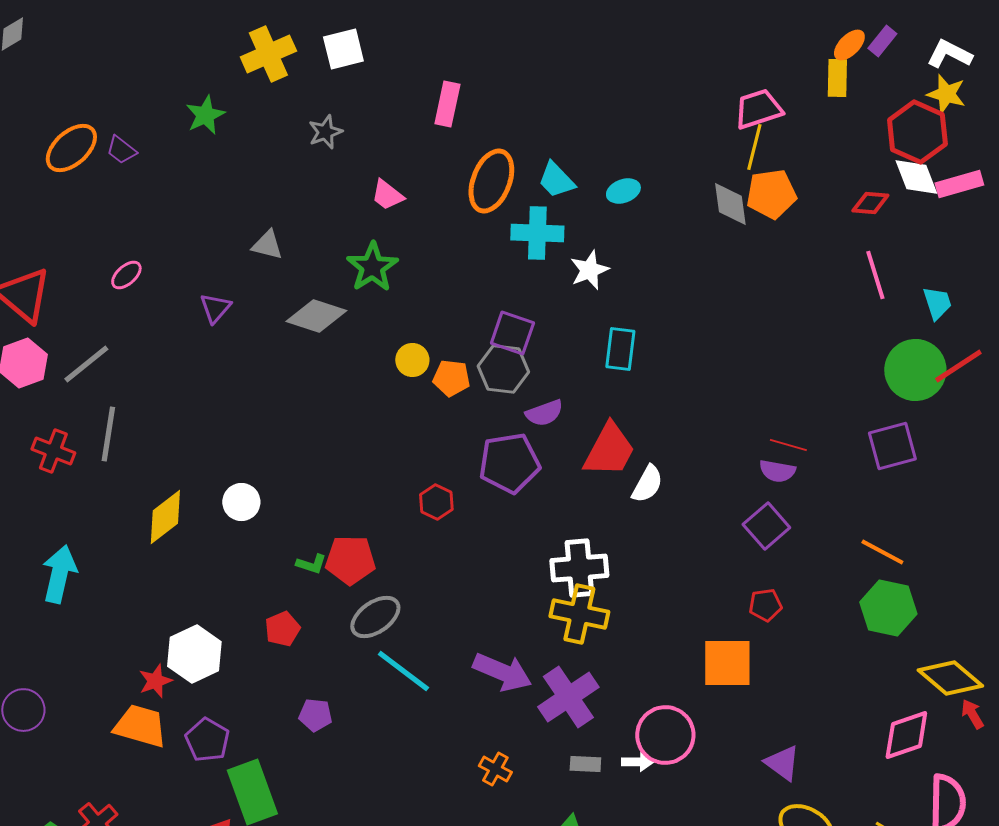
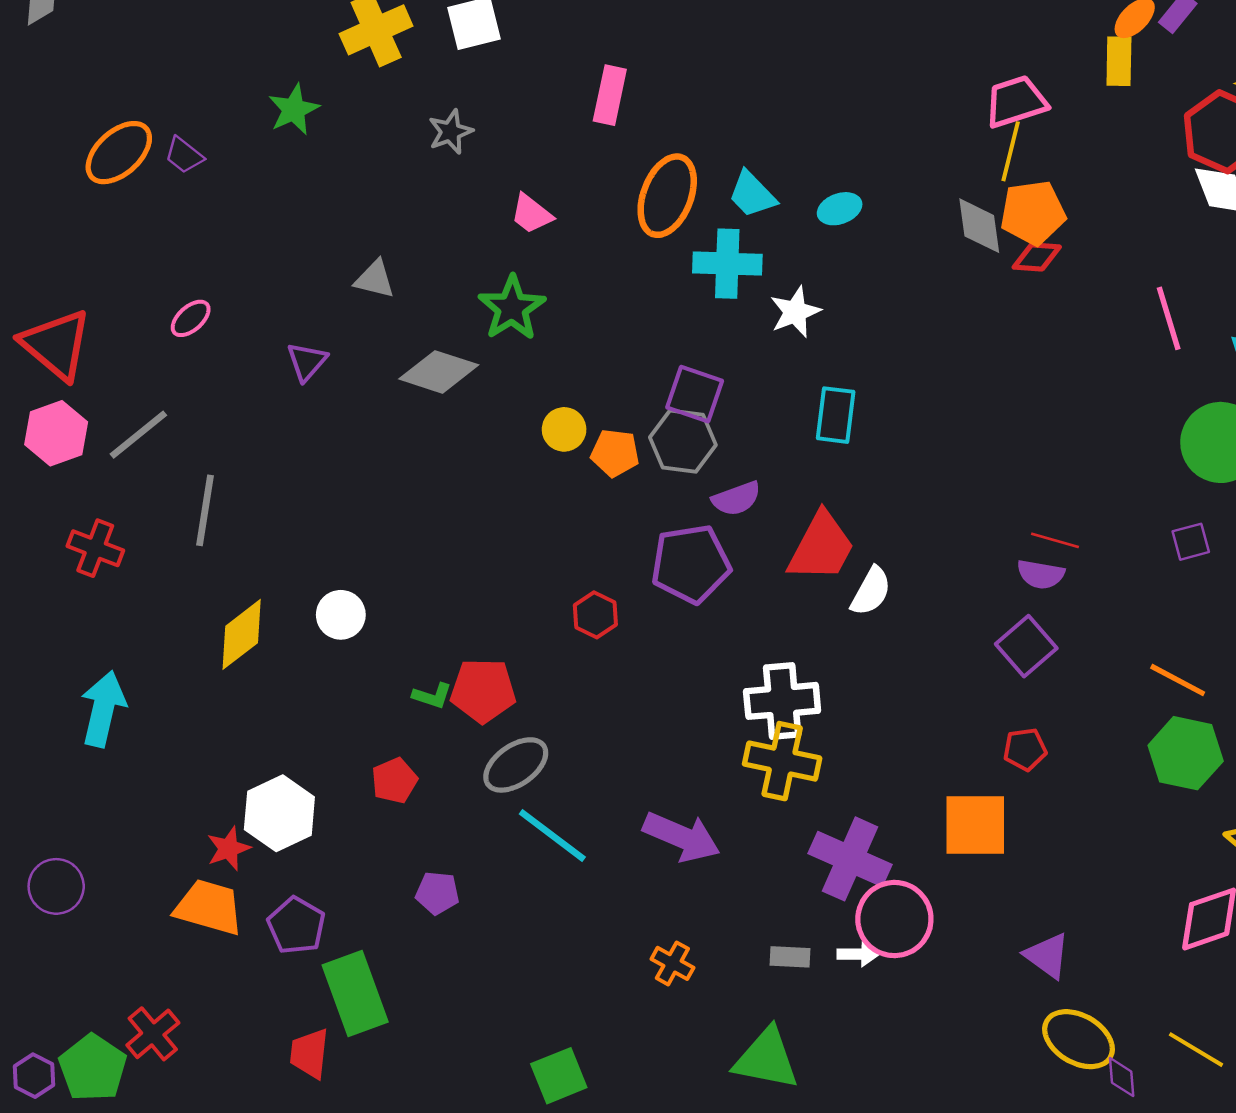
red diamond: (870, 203) -> (1037, 257), moved
gray line: (108, 434) -> (205, 510), moved
purple square: (892, 446) -> (1191, 542), size x0.6
purple cross: (568, 697) -> (850, 859), moved, turned -32

